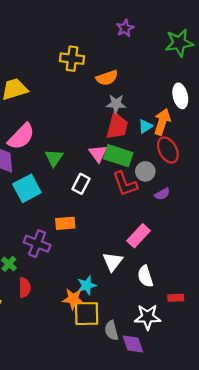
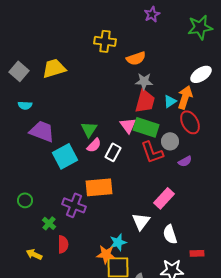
white ellipse: (180, 96) -> (201, 74), turned 70
pink semicircle: (21, 136) -> (94, 145), moved, size x0.6
orange rectangle: (65, 223) -> (99, 187), size x1.5

